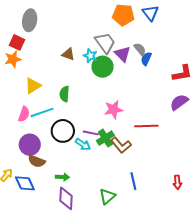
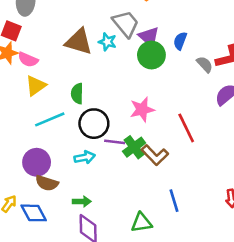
gray semicircle: (140, 49) -> (205, 64), moved
brown triangle: (68, 54) -> (79, 42), size x1.6
green circle: (102, 67) -> (151, 55), moved
pink semicircle: (24, 114) -> (28, 60), moved, turned 98
red line: (146, 126) -> (186, 128), turned 70
black circle: (63, 131) -> (94, 124), moved
cyan arrow: (83, 144) -> (85, 157), moved, turned -42
green triangle: (107, 196) -> (141, 223), turned 36

